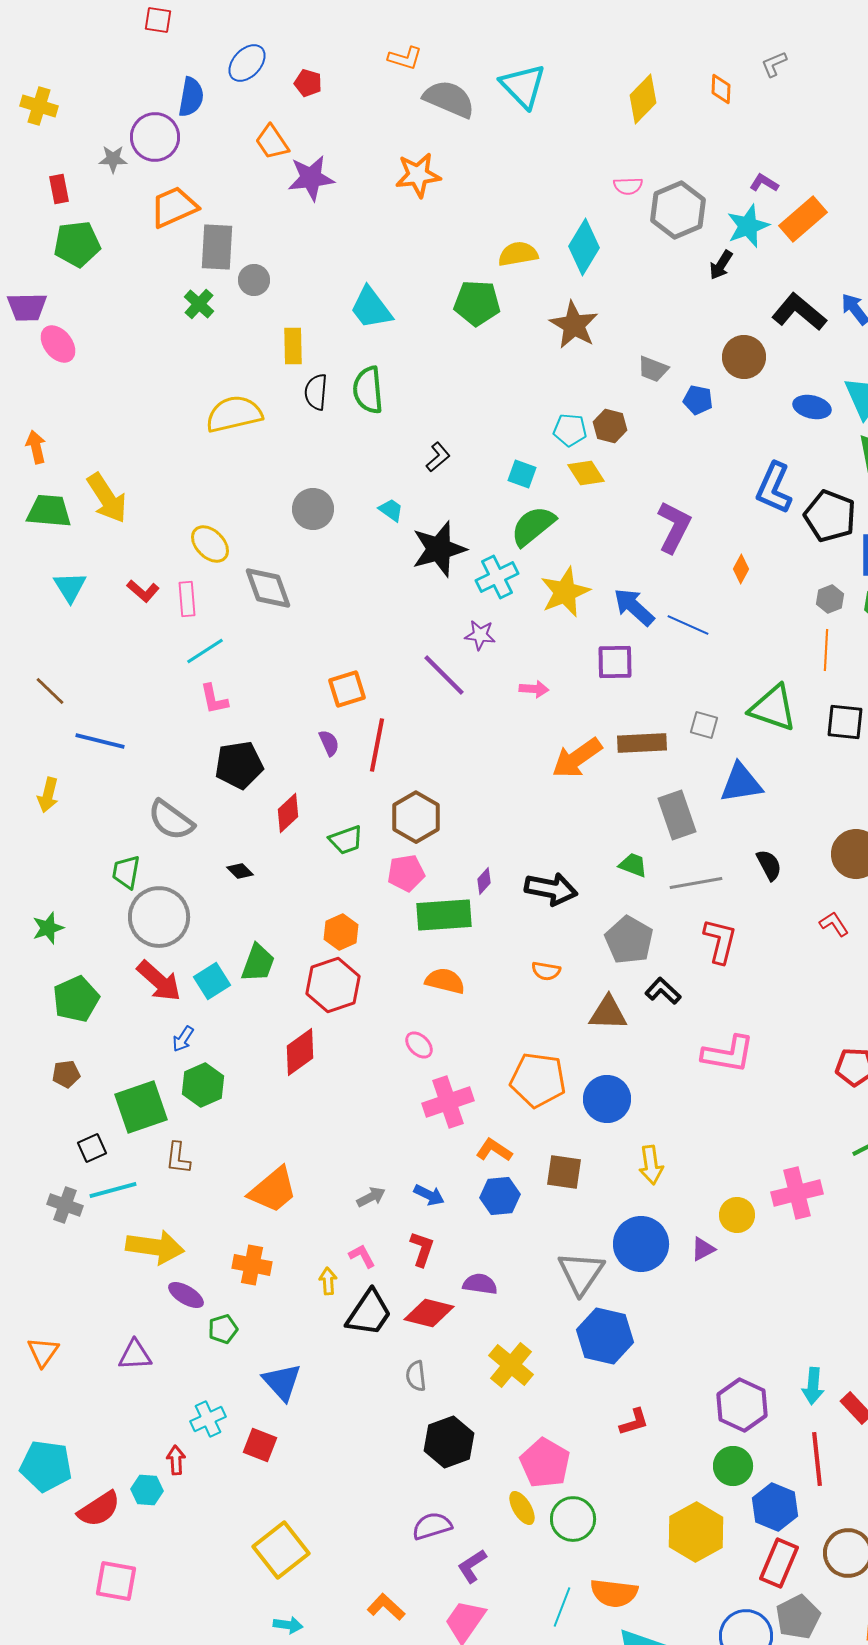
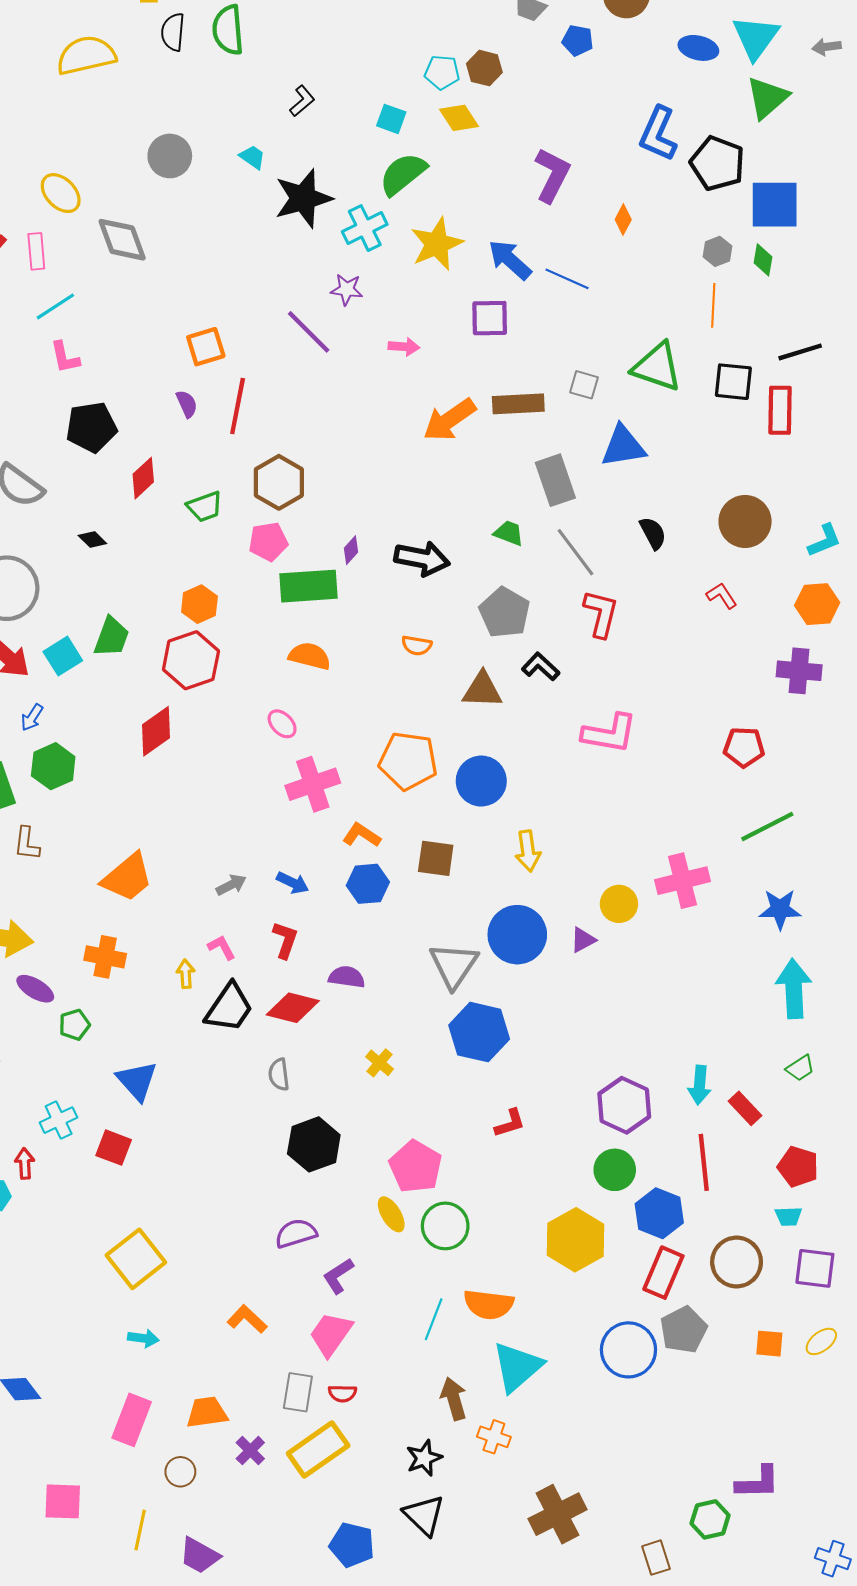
gray line: (696, 883) -> (576, 552), turned 63
yellow cross: (511, 1365) -> (380, 1063), size x0.6

